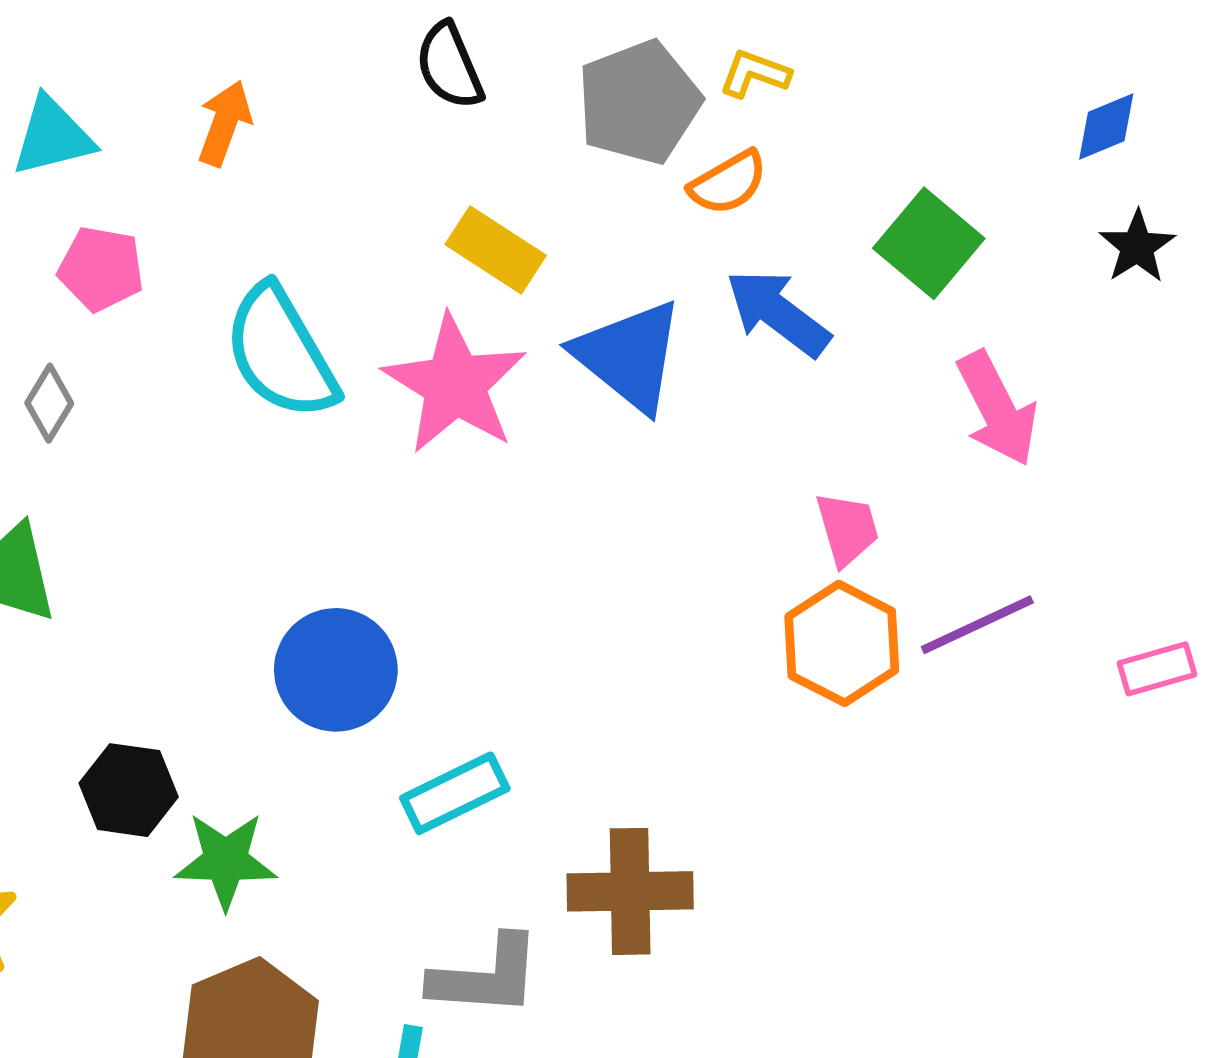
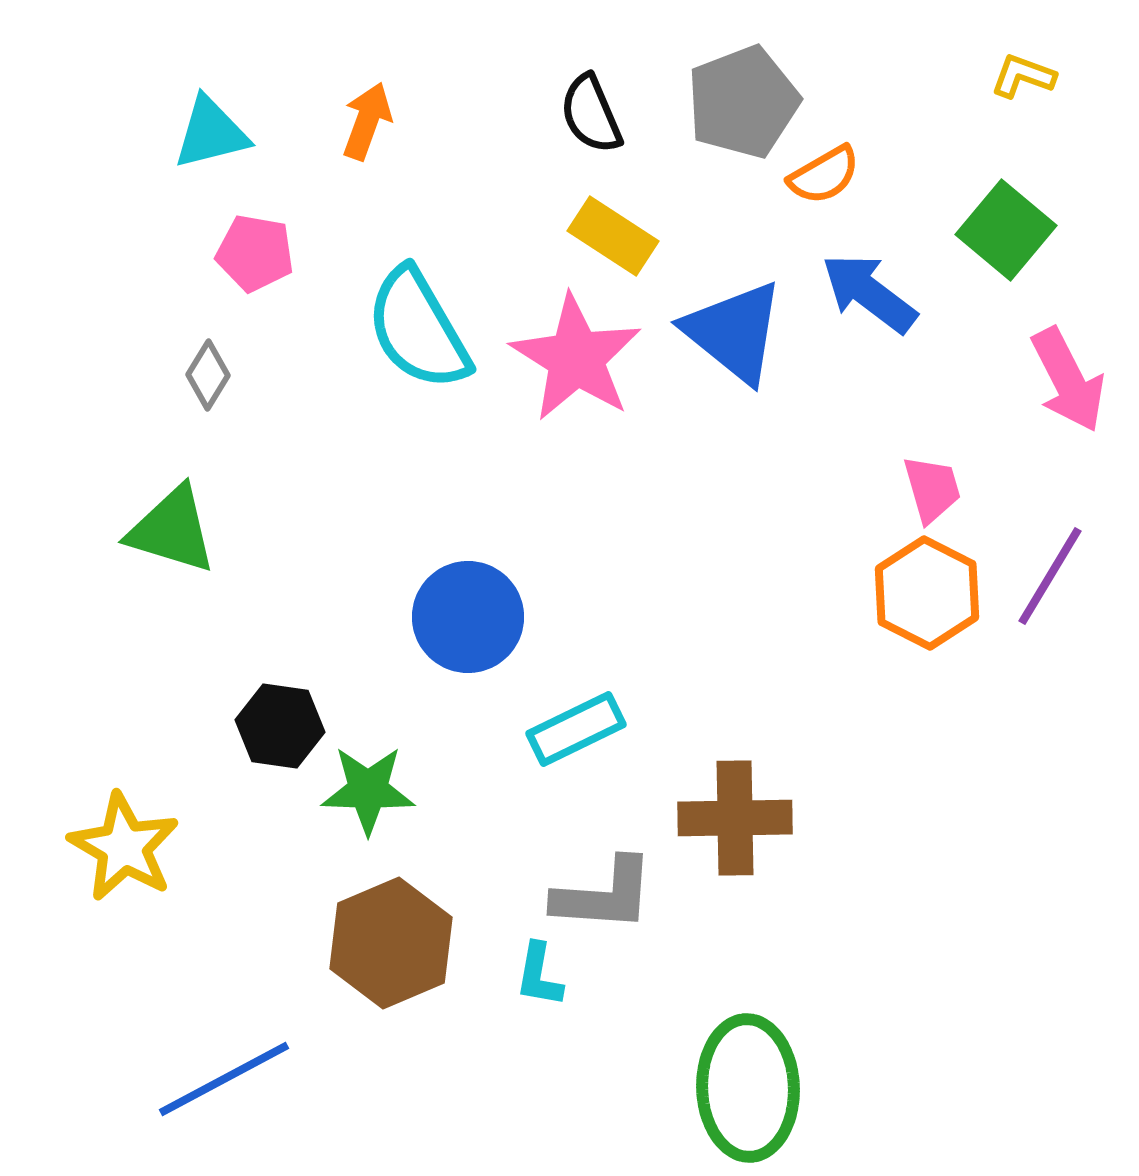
black semicircle: (449, 66) -> (591, 114), moved
yellow L-shape: (755, 74) -> (1023, 76), moved
purple line: (977, 625) -> (1050, 576), turned -34

